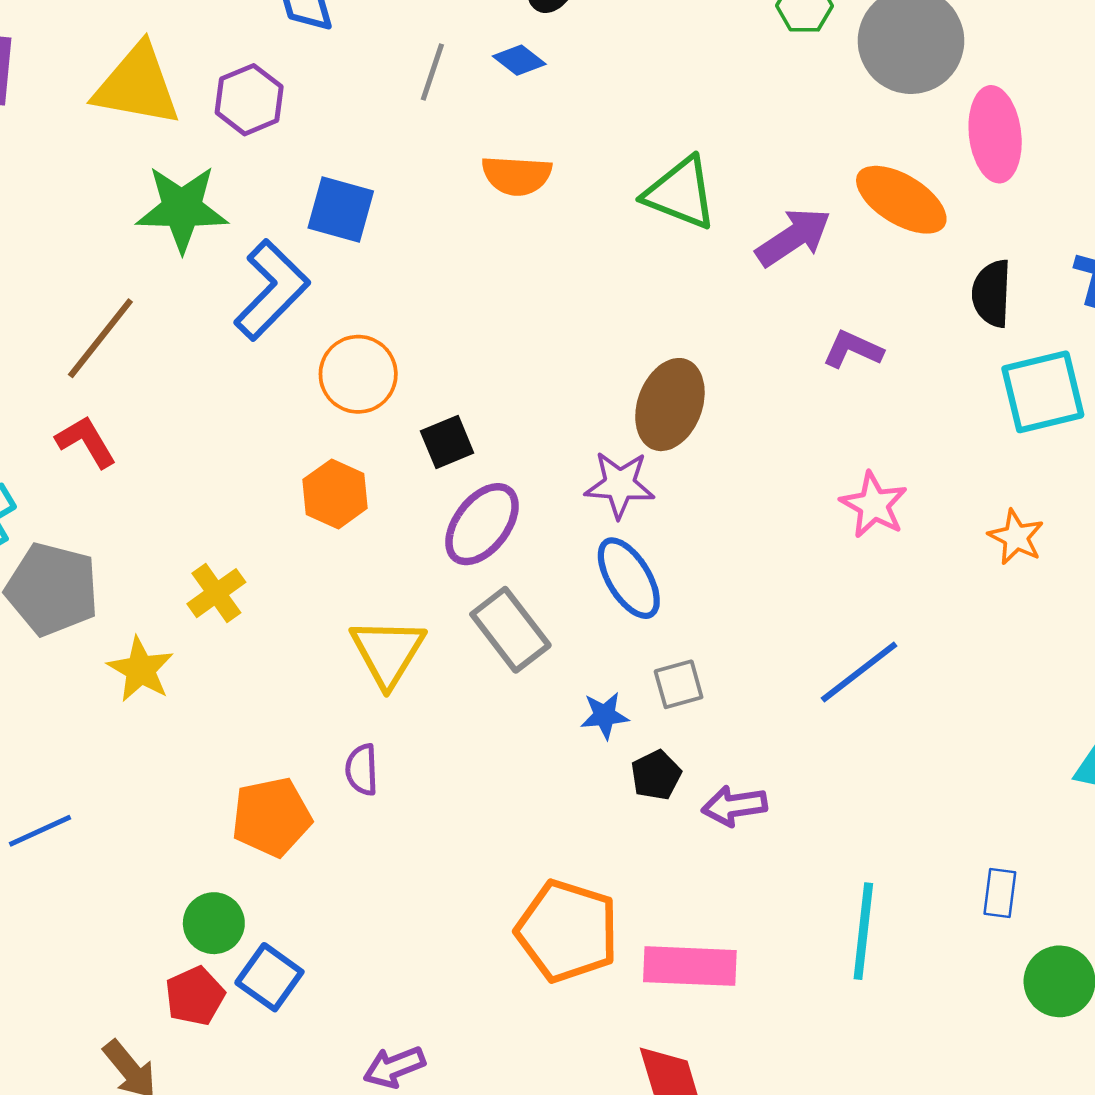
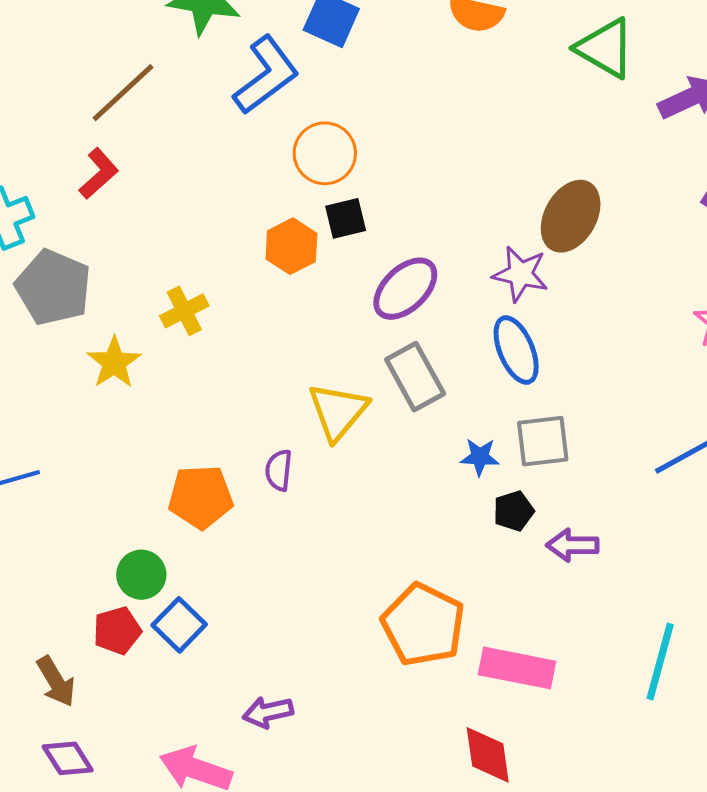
red L-shape: (86, 442) -> (99, 174), turned 70
black square: (447, 442) -> (346, 218), moved
yellow triangle: (388, 652) -> (338, 411), moved
gray square: (679, 684) -> (543, 441), size x1.4

